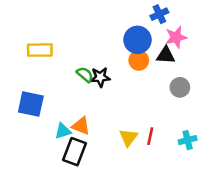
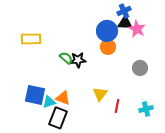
pink star: (176, 37) -> (137, 29), turned -30
black triangle: (166, 55) -> (125, 23), moved
blue square: (31, 104) -> (35, 95), moved
yellow triangle: (128, 137) -> (100, 94), moved

